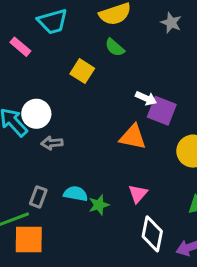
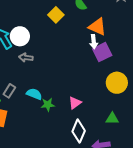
white arrow: (146, 98) -> (94, 42), turned 48
purple square: (162, 111) -> (102, 52), turned 30
orange triangle: (133, 137) -> (97, 27), moved

